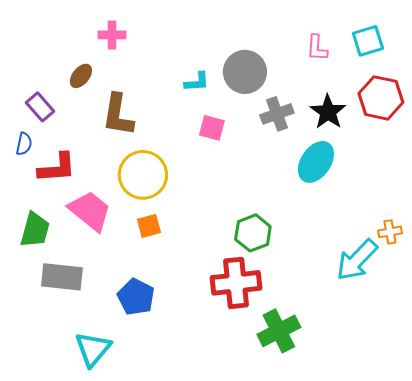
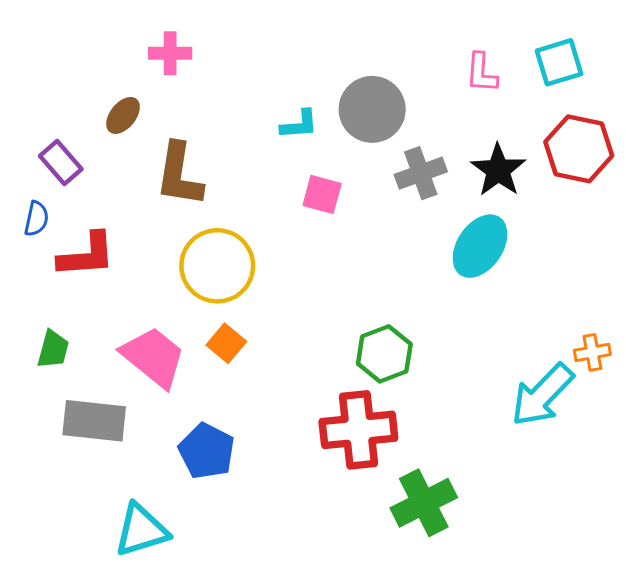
pink trapezoid: (90, 211) -> (153, 357), moved
orange square: (149, 226) -> (226, 343), turned -35
green trapezoid: (35, 230) -> (53, 349), size x0.7
cyan triangle: (93, 349) -> (141, 530), turned 33

